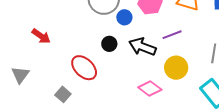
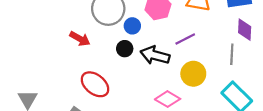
red arrow: (41, 36) -> (80, 39), moved
black circle: (109, 44) -> (125, 49), moved

